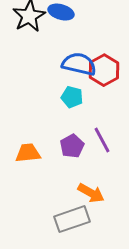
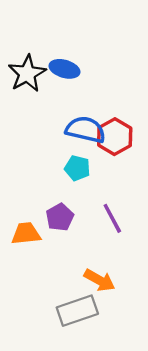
purple pentagon: (72, 146) -> (60, 217), moved

